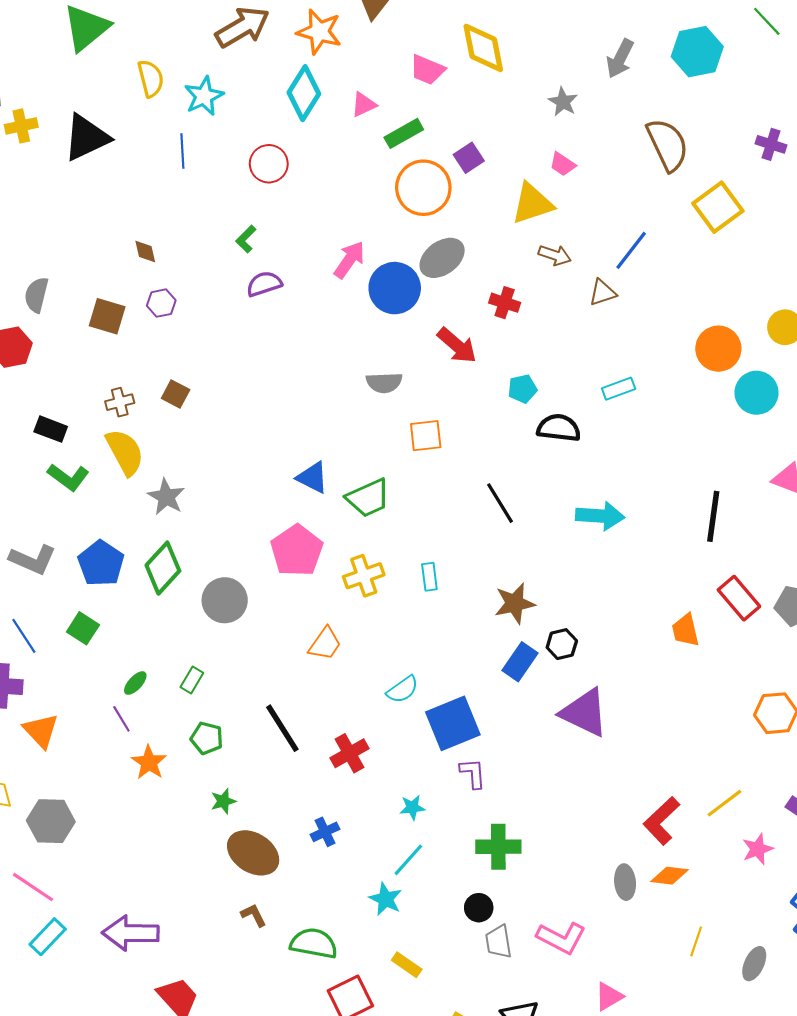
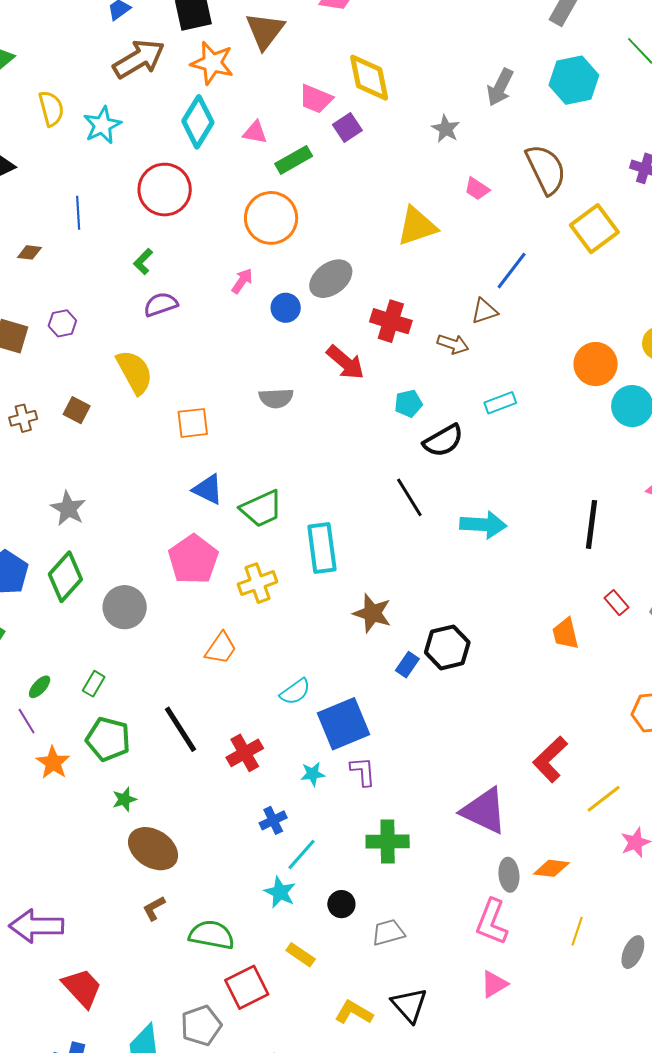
pink triangle: (364, 104) -> (255, 132), turned 36
blue line: (182, 151) -> (78, 213), moved
purple square: (469, 158) -> (347, 127), moved
red circle: (269, 164) -> (165, 190), size x1.4
pink trapezoid: (563, 164) -> (477, 189), moved
orange circle: (423, 188) -> (271, 218), moved
brown diamond: (145, 252) -> (29, 252), moved, turned -70
brown arrow: (555, 255) -> (453, 344), moved
pink arrow: (349, 260) -> (242, 281), size x0.7
blue circle: (395, 288) -> (286, 308), size x0.6
red cross: (505, 303) -> (391, 321), size x1.4
black semicircle: (559, 428) -> (443, 441), turned 144
orange square: (426, 436) -> (193, 423), moved
yellow semicircle: (125, 452) -> (135, 372), moved
black line: (500, 503) -> (409, 497), moved
cyan rectangle: (429, 577) -> (322, 548), moved, size x1.8
red rectangle: (739, 598) -> (616, 603), size x0.6
brown star: (515, 603) -> (372, 613), moved, turned 30
black hexagon: (562, 644) -> (447, 647), size x1.5
blue rectangle: (520, 662) -> (407, 665), size x0.7
purple triangle: (584, 713) -> (484, 811), moved
green pentagon: (207, 738) -> (108, 739), size x1.4
cyan star: (412, 807) -> (313, 774), moved
red L-shape: (662, 821) -> (550, 759), moved
blue cross: (325, 832) -> (273, 820), moved
black circle: (479, 908) -> (341, 904), moved
brown L-shape: (254, 915) -> (154, 908), turned -92
pink L-shape: (561, 938) -> (492, 922), moved, turned 84
gray trapezoid: (498, 942) -> (388, 932), turned 84

